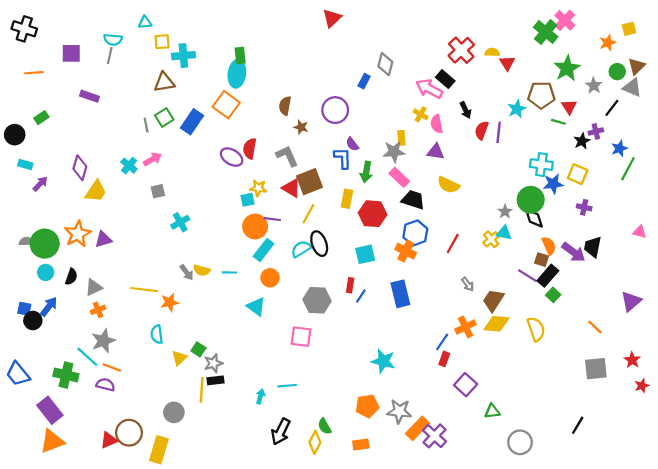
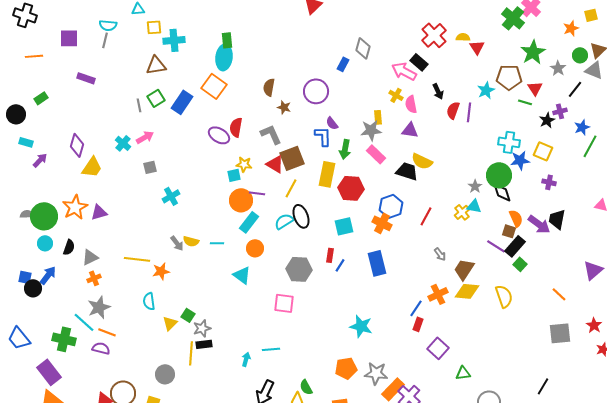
yellow rectangle: (347, 199) -> (327, 174), size x1.4
black trapezoid: (413, 200) -> (407, 171), moved

